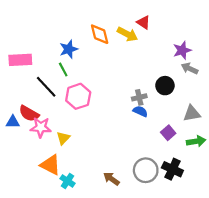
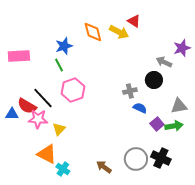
purple star: (182, 50) -> (182, 48), moved
gray arrow: (190, 68) -> (164, 62), moved
black line: (46, 87) -> (43, 98), moved
blue semicircle: (140, 111) -> (140, 108), moved
green arrow: (196, 141) -> (174, 126), moved

